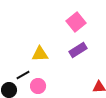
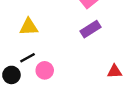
yellow triangle: (40, 54) -> (29, 27), moved

